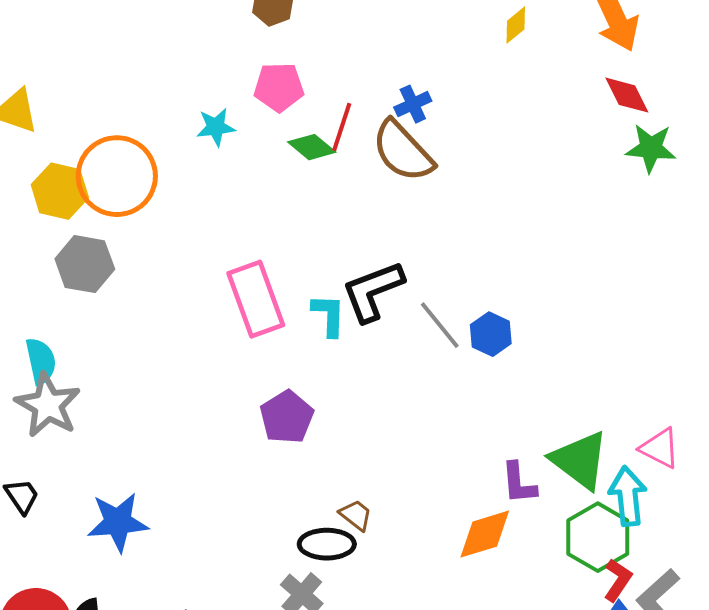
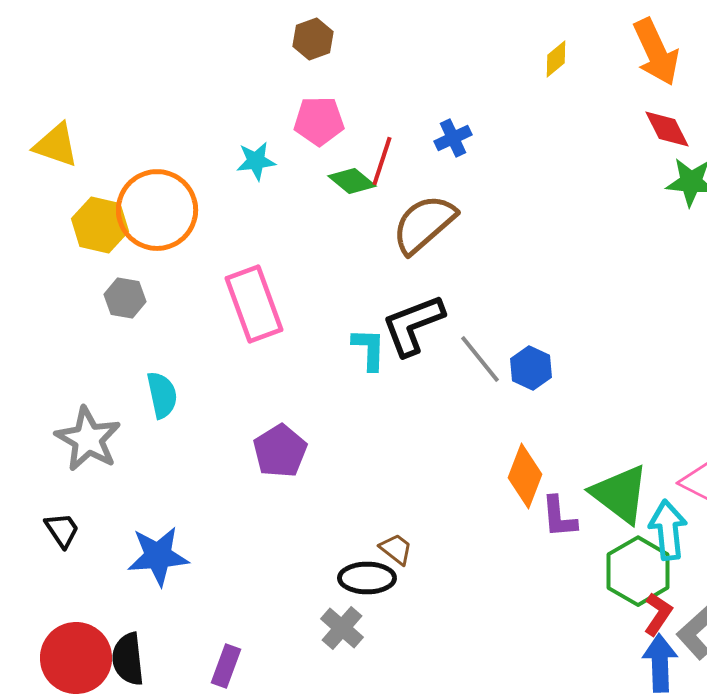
brown semicircle: (403, 151) -> (424, 224), moved, turned 92
gray hexagon: (85, 264) -> (125, 298), size x0.7
pink rectangle: (256, 299) -> (254, 304), moved
cyan semicircle: (41, 361) -> (162, 395), moved
purple pentagon: (287, 417) -> (280, 451), moved
orange diamond: (485, 534) -> (525, 476), moved, turned -52

